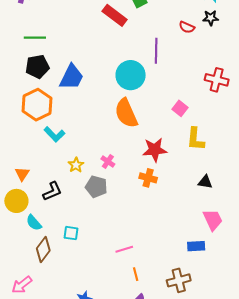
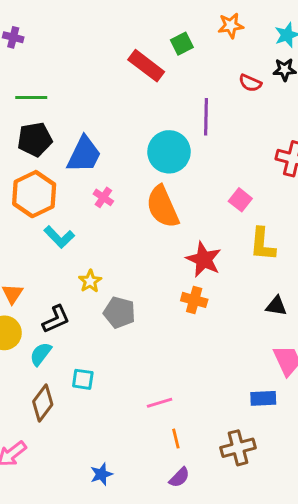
red star: (155, 150) -> (204, 259), turned 30
pink cross: (108, 162) -> (103, 197), moved
cyan semicircle: (34, 223) -> (41, 354), moved, turned 78

